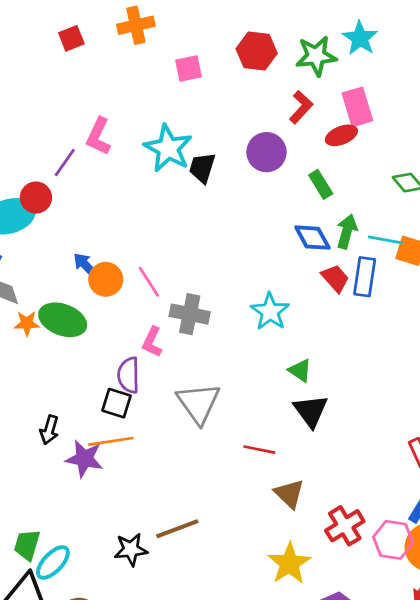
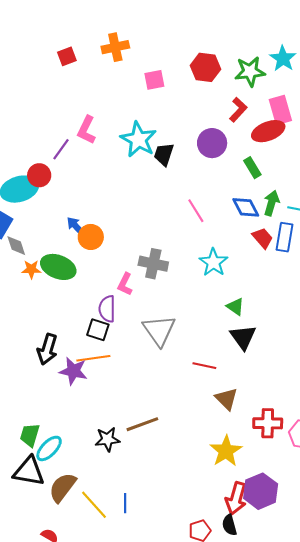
red ellipse: (341, 135) -> (268, 131), size x1.4
pink line: (149, 282) -> (196, 211), moved
black arrow: (49, 430) -> (47, 349), size x1.4
red cross: (345, 526) -> (268, 423), turned 32

